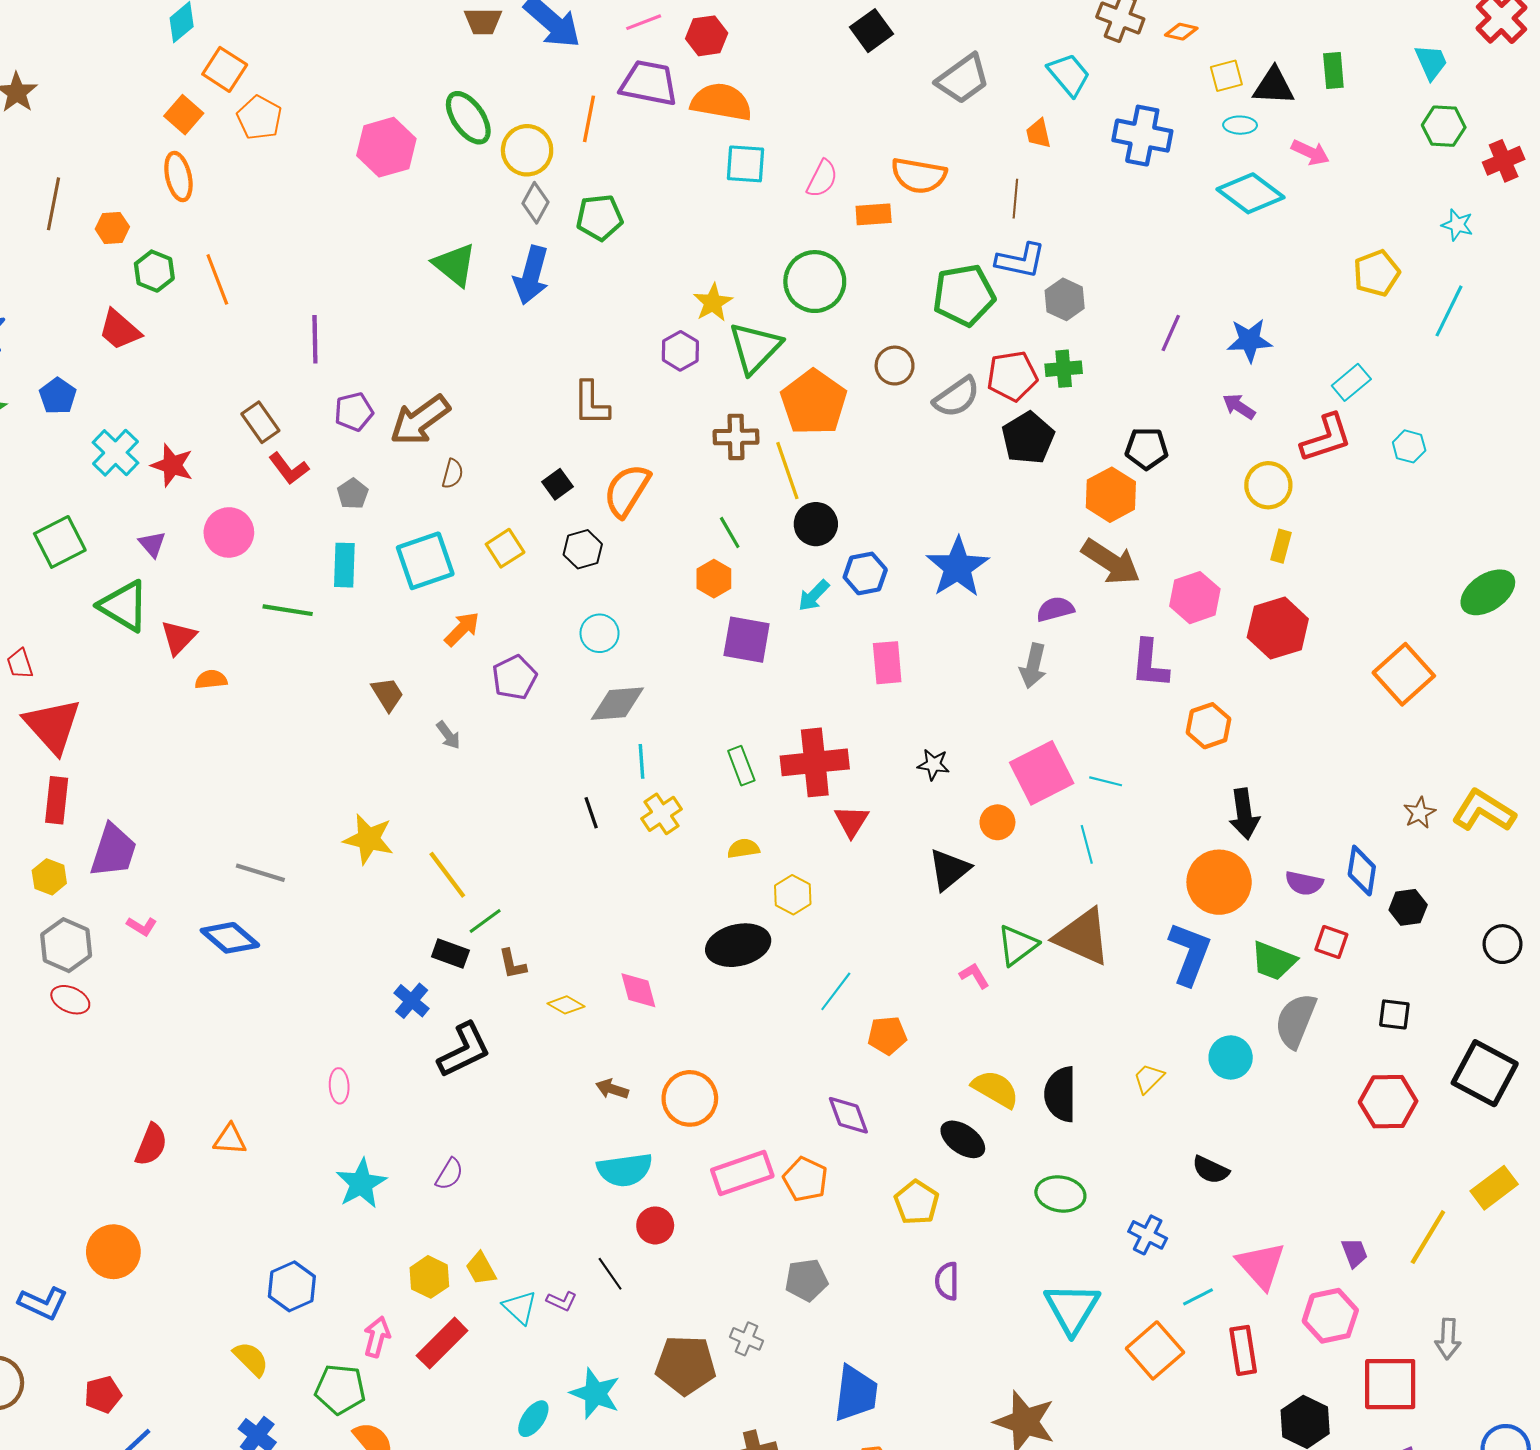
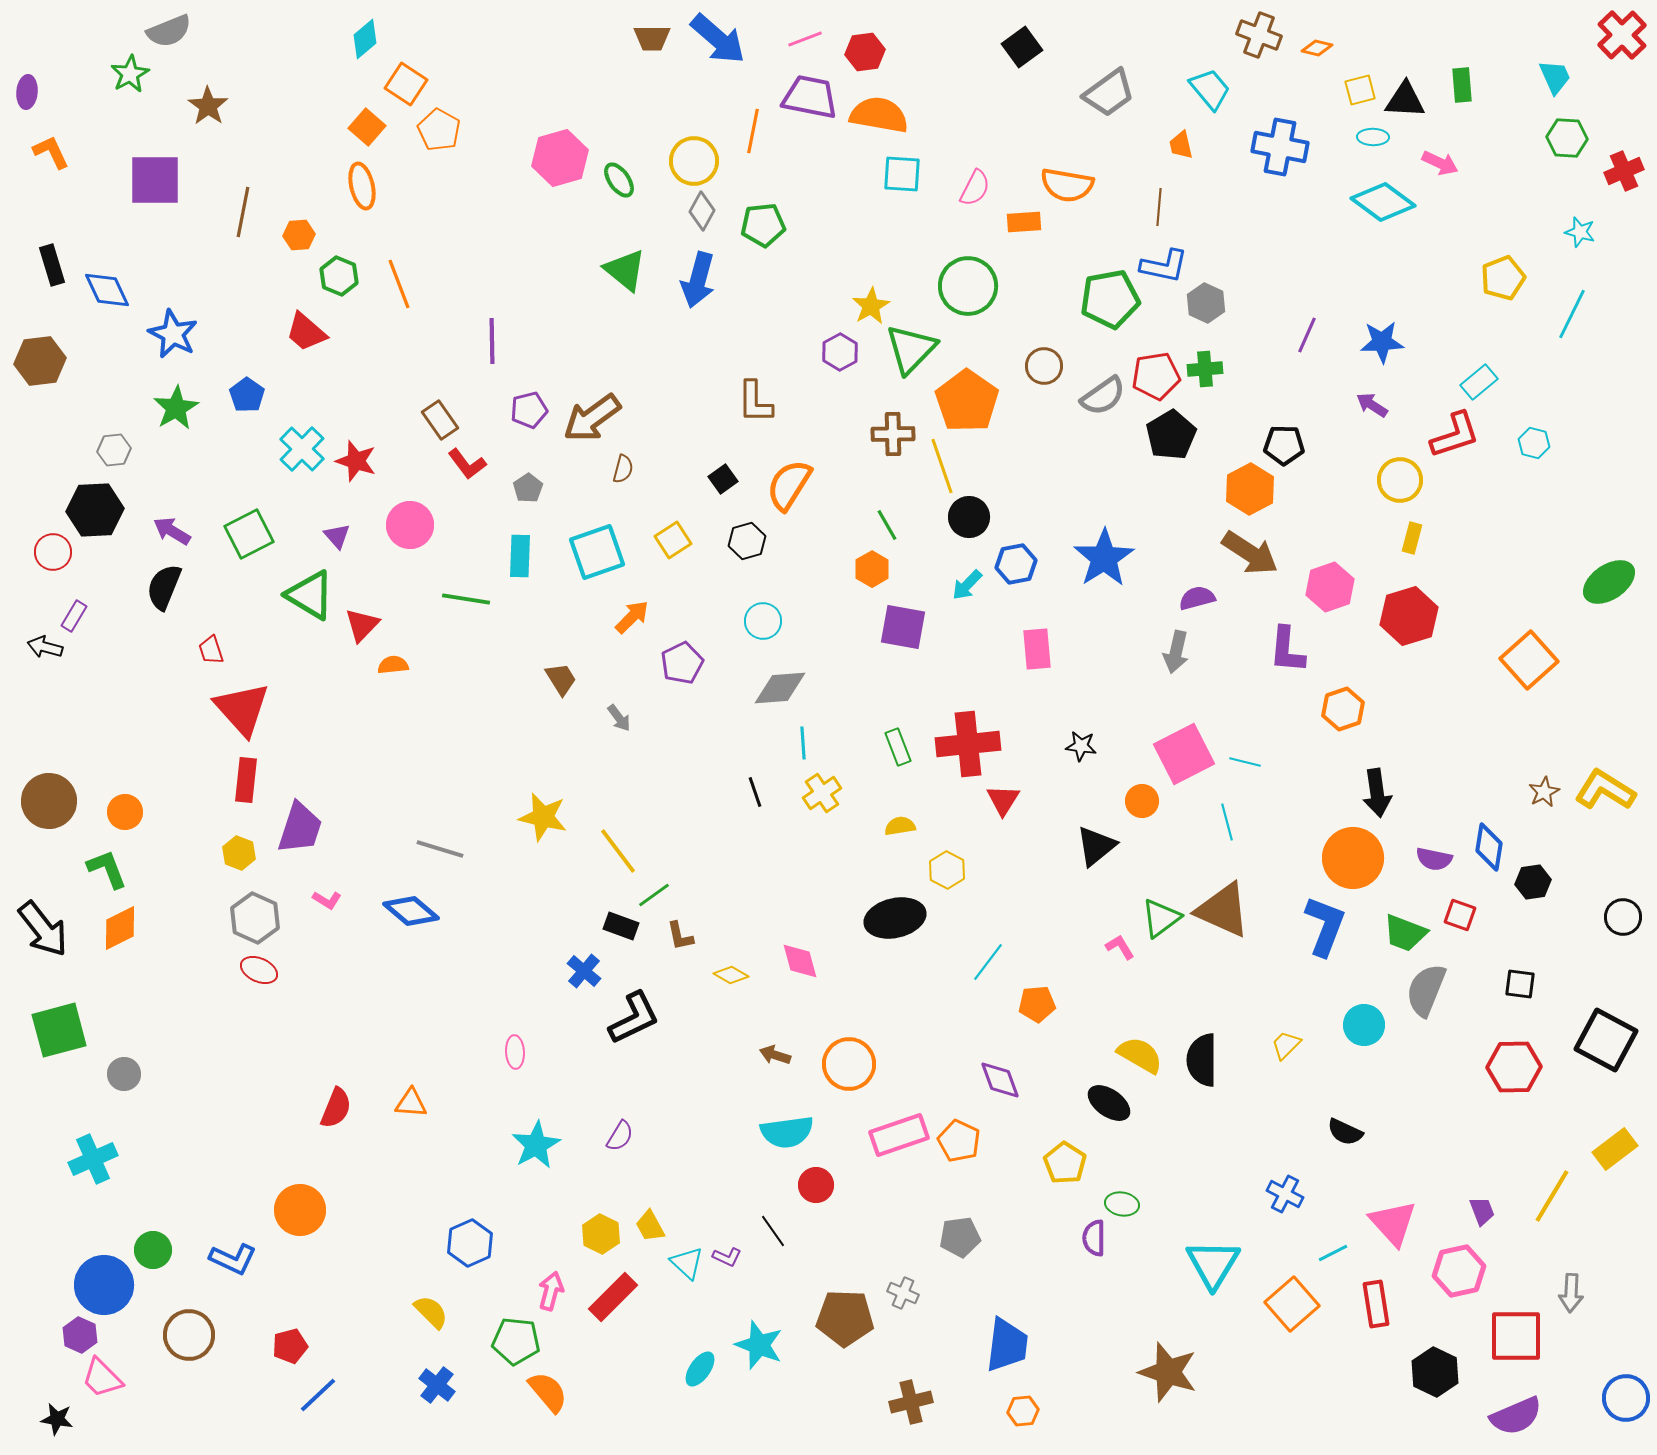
green ellipse: (468, 118) -> (619, 180), moved, size x0.7
green ellipse: (1060, 1194) -> (1122, 1204), moved, size x0.7

